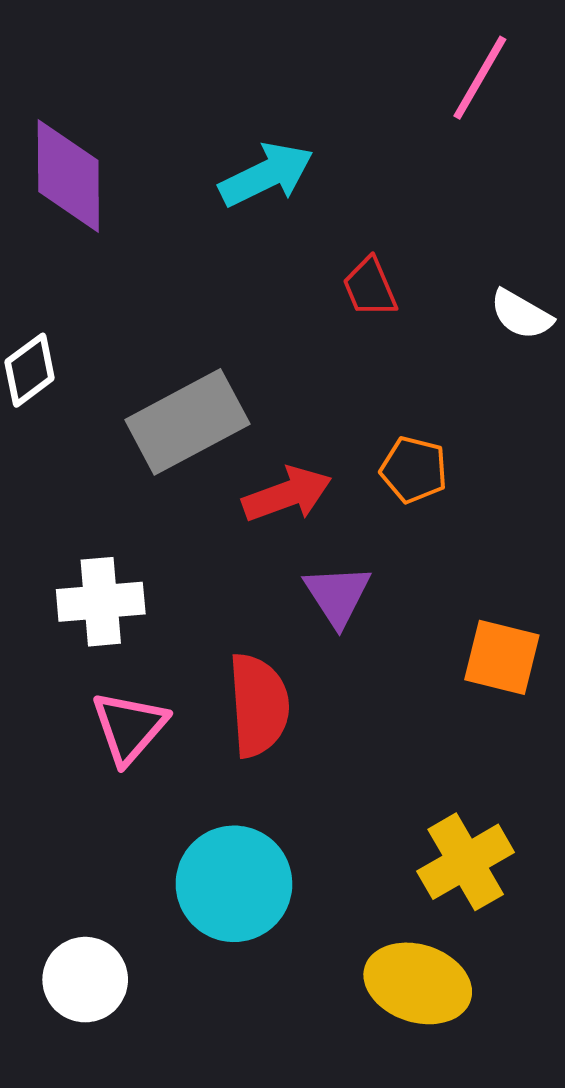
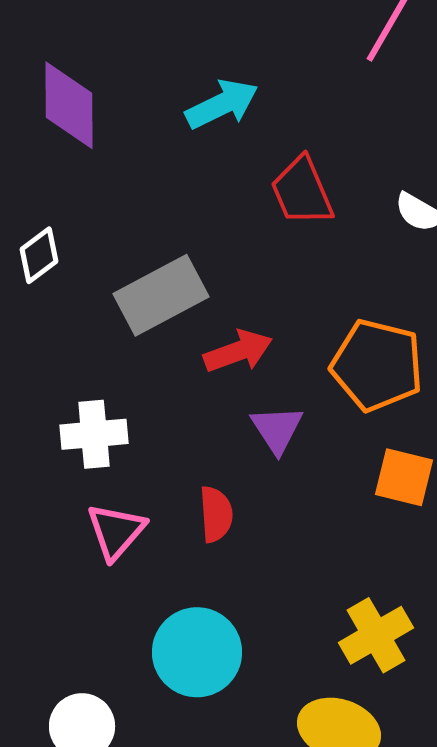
red trapezoid: (370, 287) -> (302, 191), size x1.5
orange pentagon: (414, 470) -> (377, 365), moved, size x1.8
red semicircle: (259, 705) -> (216, 514), size x0.7

